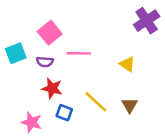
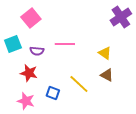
pink square: (50, 33) -> (31, 18), moved
red star: (52, 88) -> (29, 73), moved
brown triangle: (130, 105) -> (107, 75), moved, turned -32

